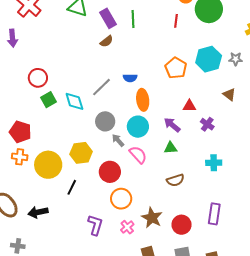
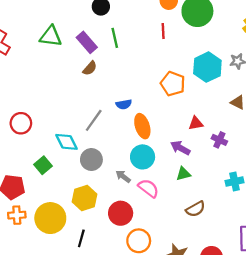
green square: (49, 100) -> (43, 165), moved
gray circle: (105, 121) -> (91, 160), moved

